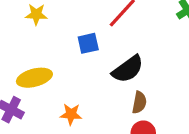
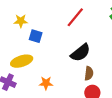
blue square: (88, 43) -> (36, 36), moved, turned 32

